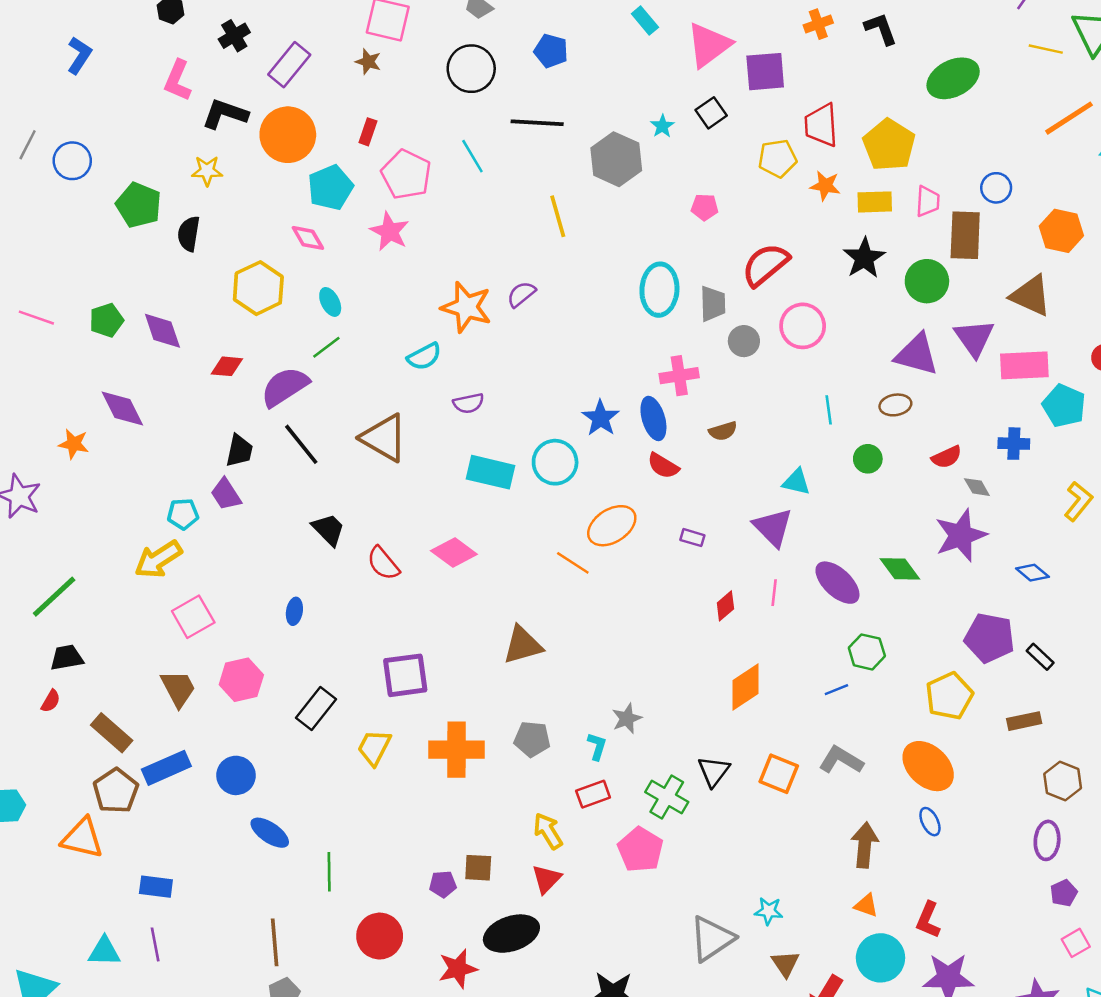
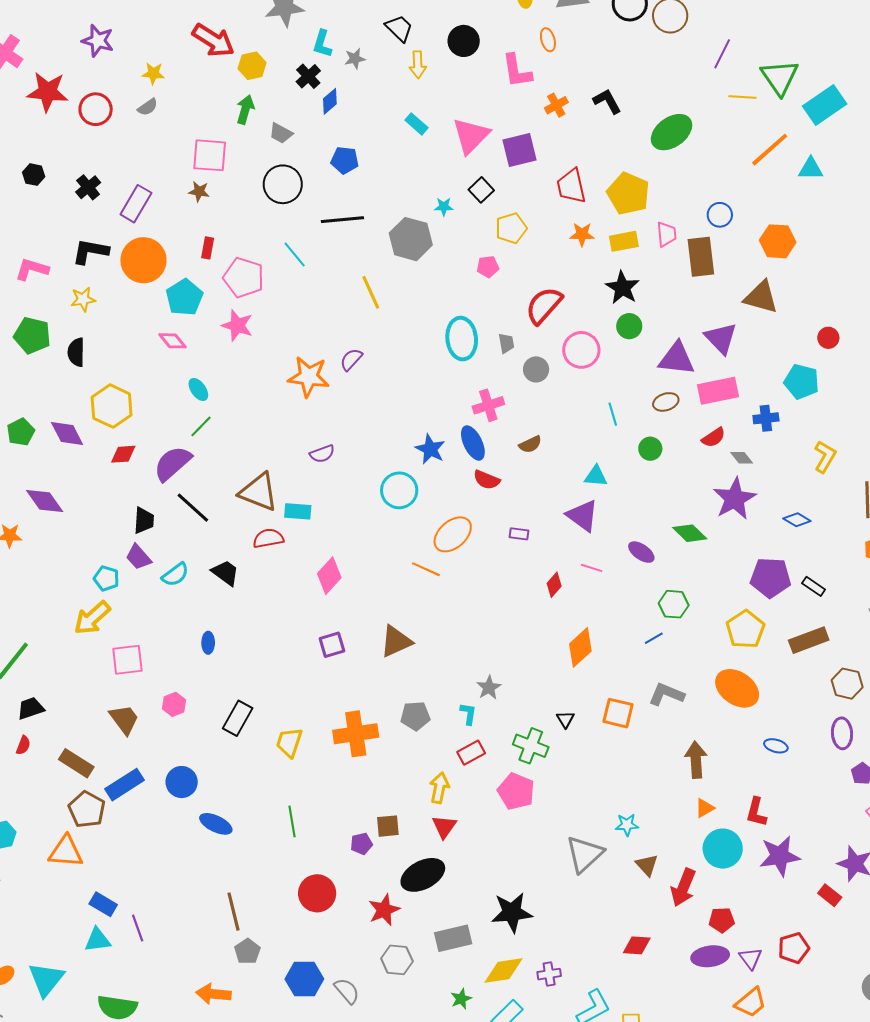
pink L-shape: (178, 81) -> (32, 269), moved, turned 92
cyan star: (662, 126) -> (444, 207), turned -30
yellow pentagon: (778, 158) -> (511, 228), moved
green circle: (927, 281) -> (629, 326), moved, size x0.7
yellow hexagon: (258, 288) -> (112, 406), moved
gray trapezoid: (713, 304) -> (506, 343), size x0.7
cyan semicircle: (424, 356) -> (175, 575), moved
pink rectangle: (1024, 365) -> (718, 391), moved
cyan rectangle: (490, 472) -> (298, 511), moved, size x0.7
cyan pentagon: (183, 514) -> (106, 578), turned 30
pink diamond: (454, 553) -> (329, 576), turned -75
red semicircle: (383, 563) -> (268, 538), moved, turned 128
purple ellipse: (837, 583) -> (641, 552), size x0.7
pink line: (774, 593) -> (592, 568), turned -70
pink square: (193, 617) -> (127, 660), turned 32
purple square: (405, 675) -> (332, 645), moved, size x0.7
pink hexagon: (241, 680) -> (174, 704), size x0.7
brown rectangle: (1024, 721) -> (809, 640), size x1.4
black triangle: (714, 771) -> (565, 719), size x0.7
blue ellipse: (930, 822) -> (776, 746), moved, turned -40
yellow arrow: (548, 831) -> (439, 788), turned 52
green line: (329, 872) -> (292, 821), moved
blue rectangle: (156, 887) -> (103, 904), moved, turned 32
orange triangle: (866, 905) -> (705, 808), turned -40

